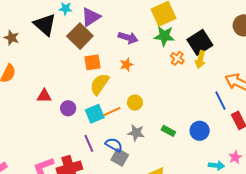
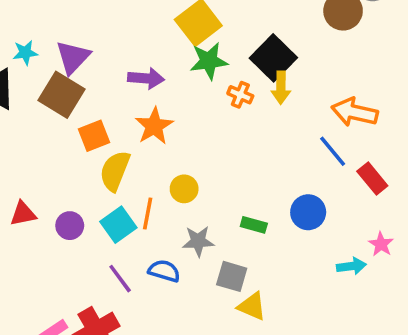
orange star: (126, 65) -> (154, 126), size x1.5
orange line: (112, 111) -> (148, 214), turned -42
gray square: (120, 157) -> (232, 276), moved

